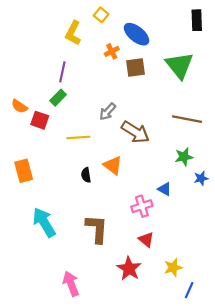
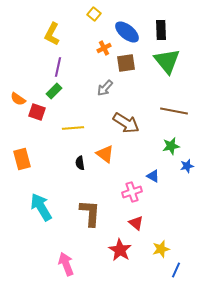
black rectangle: (197, 20) -> (161, 30), moved
yellow L-shape: (73, 33) -> (52, 34), moved
gray arrow: (108, 112) -> (105, 88), moved

